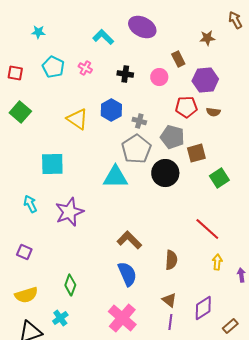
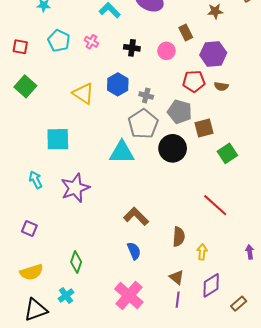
yellow arrow: (217, 262) -> (202, 252), moved
blue semicircle: (127, 274) -> (134, 251), size x0.7

